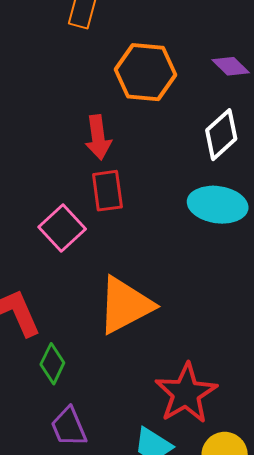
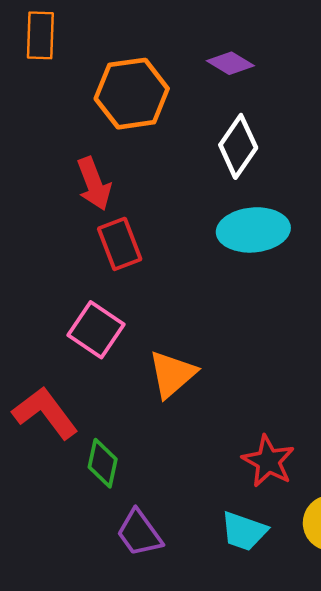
pink square: (62, 228) -> (96, 330), moved
orange triangle: (125, 305) -> (172, 374), size x0.7
red star: (186, 393) -> (268, 461), size x0.7

